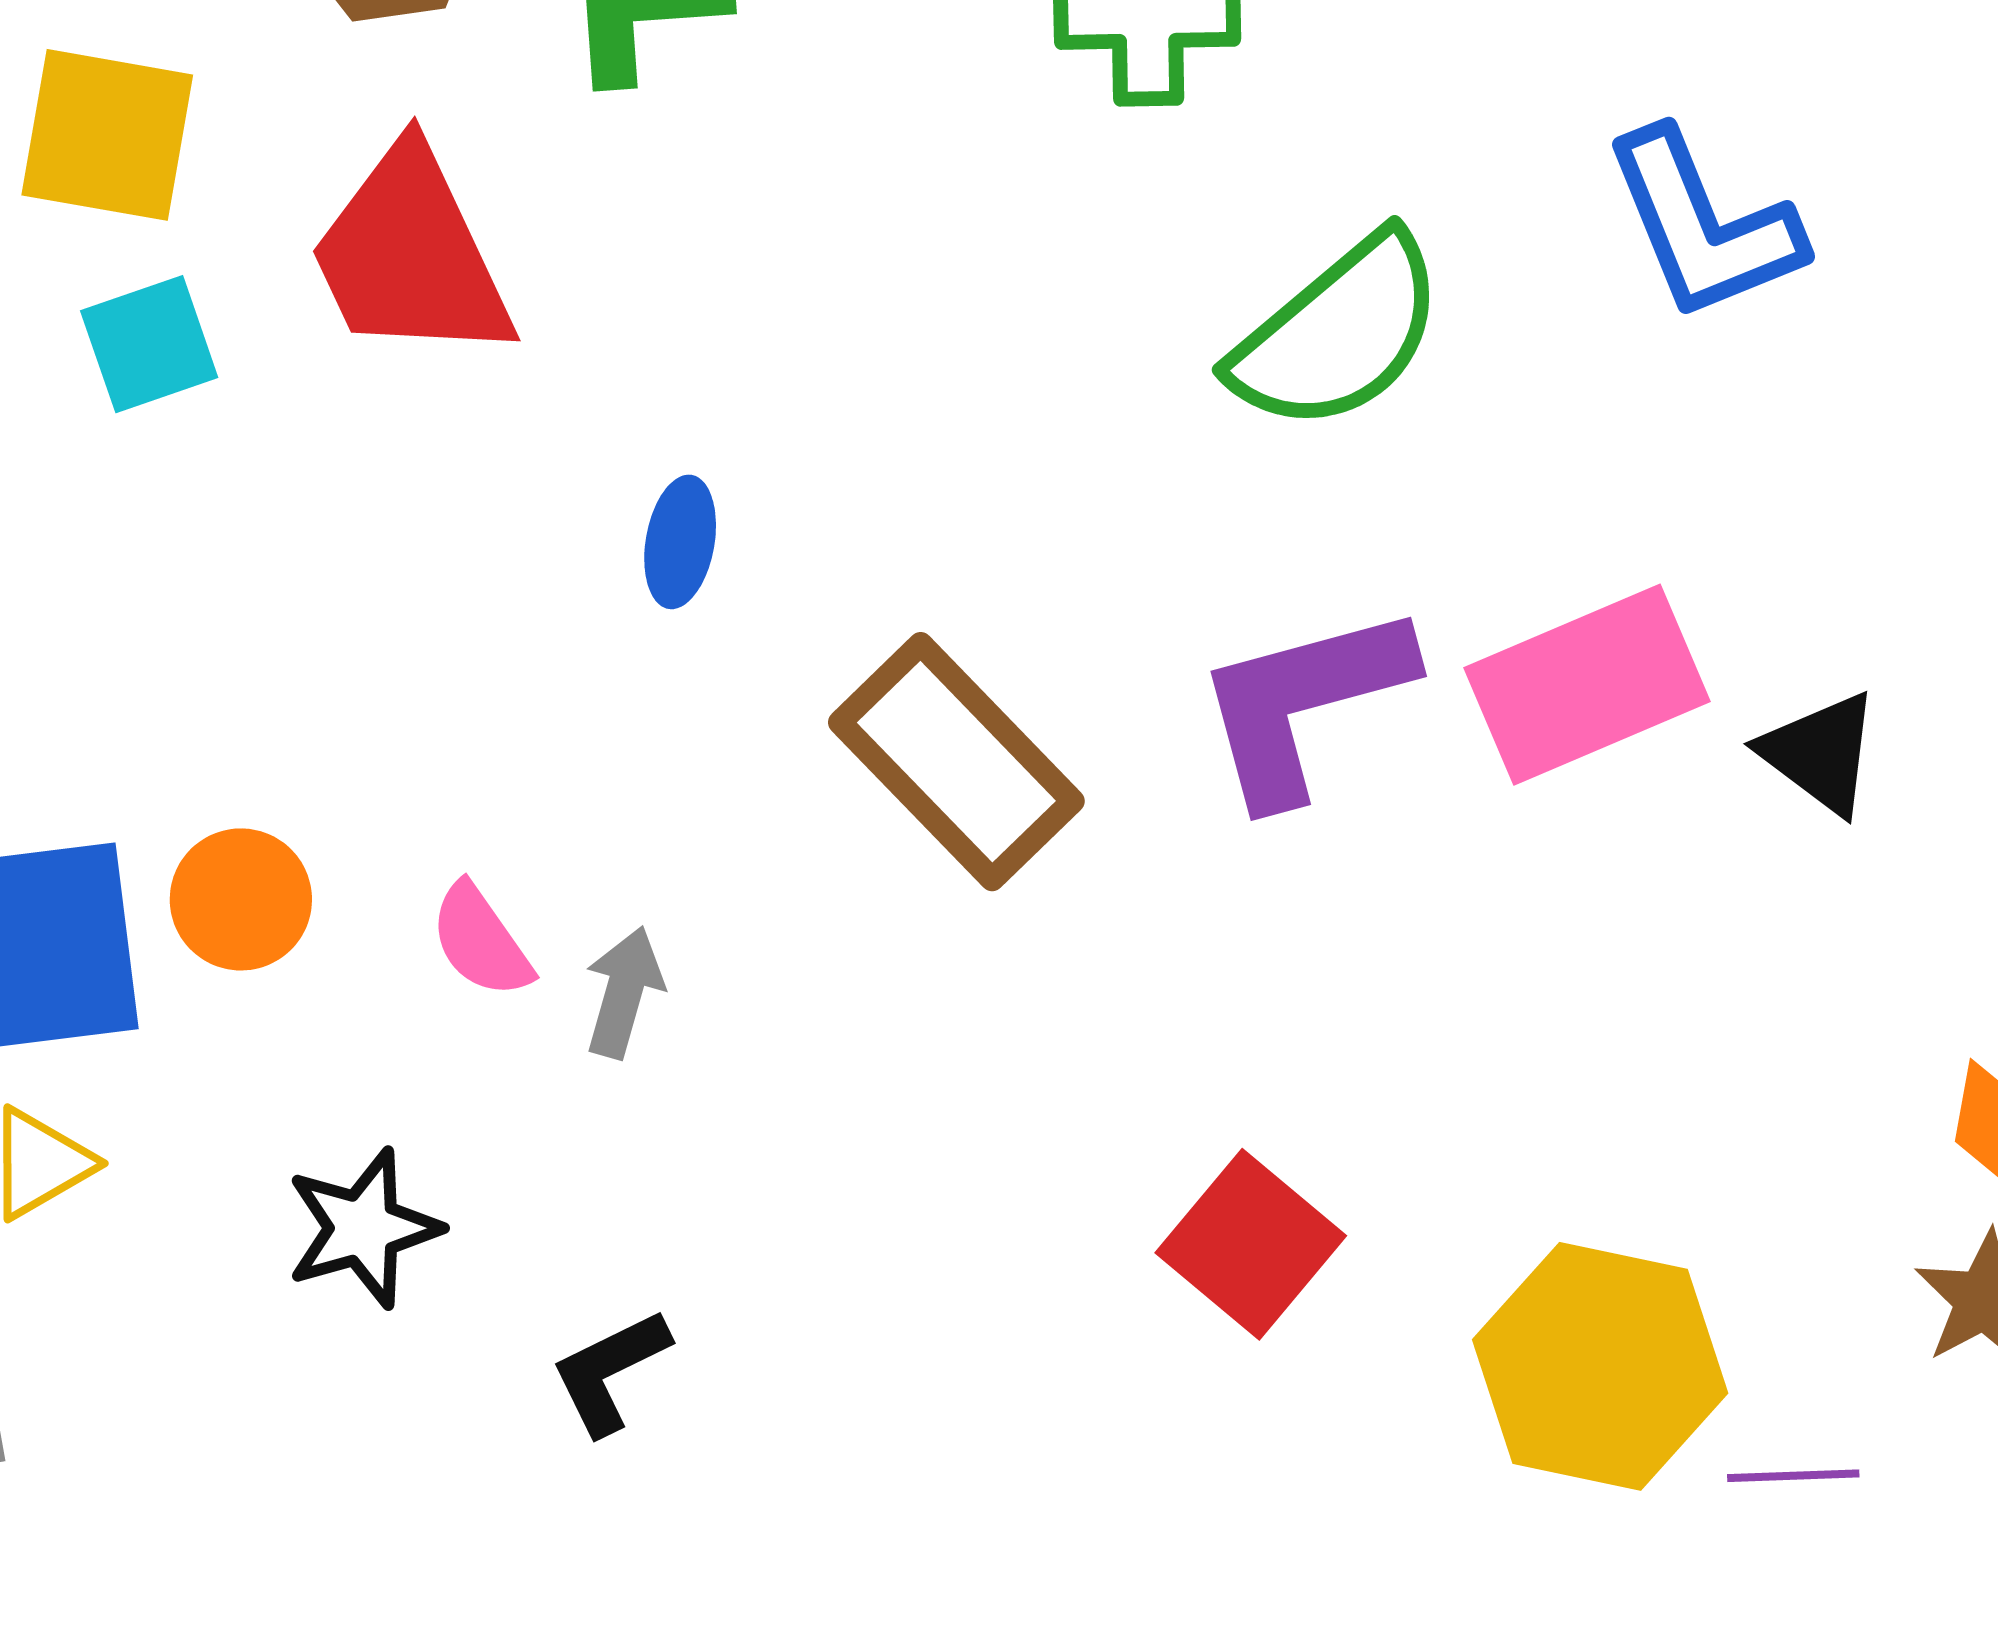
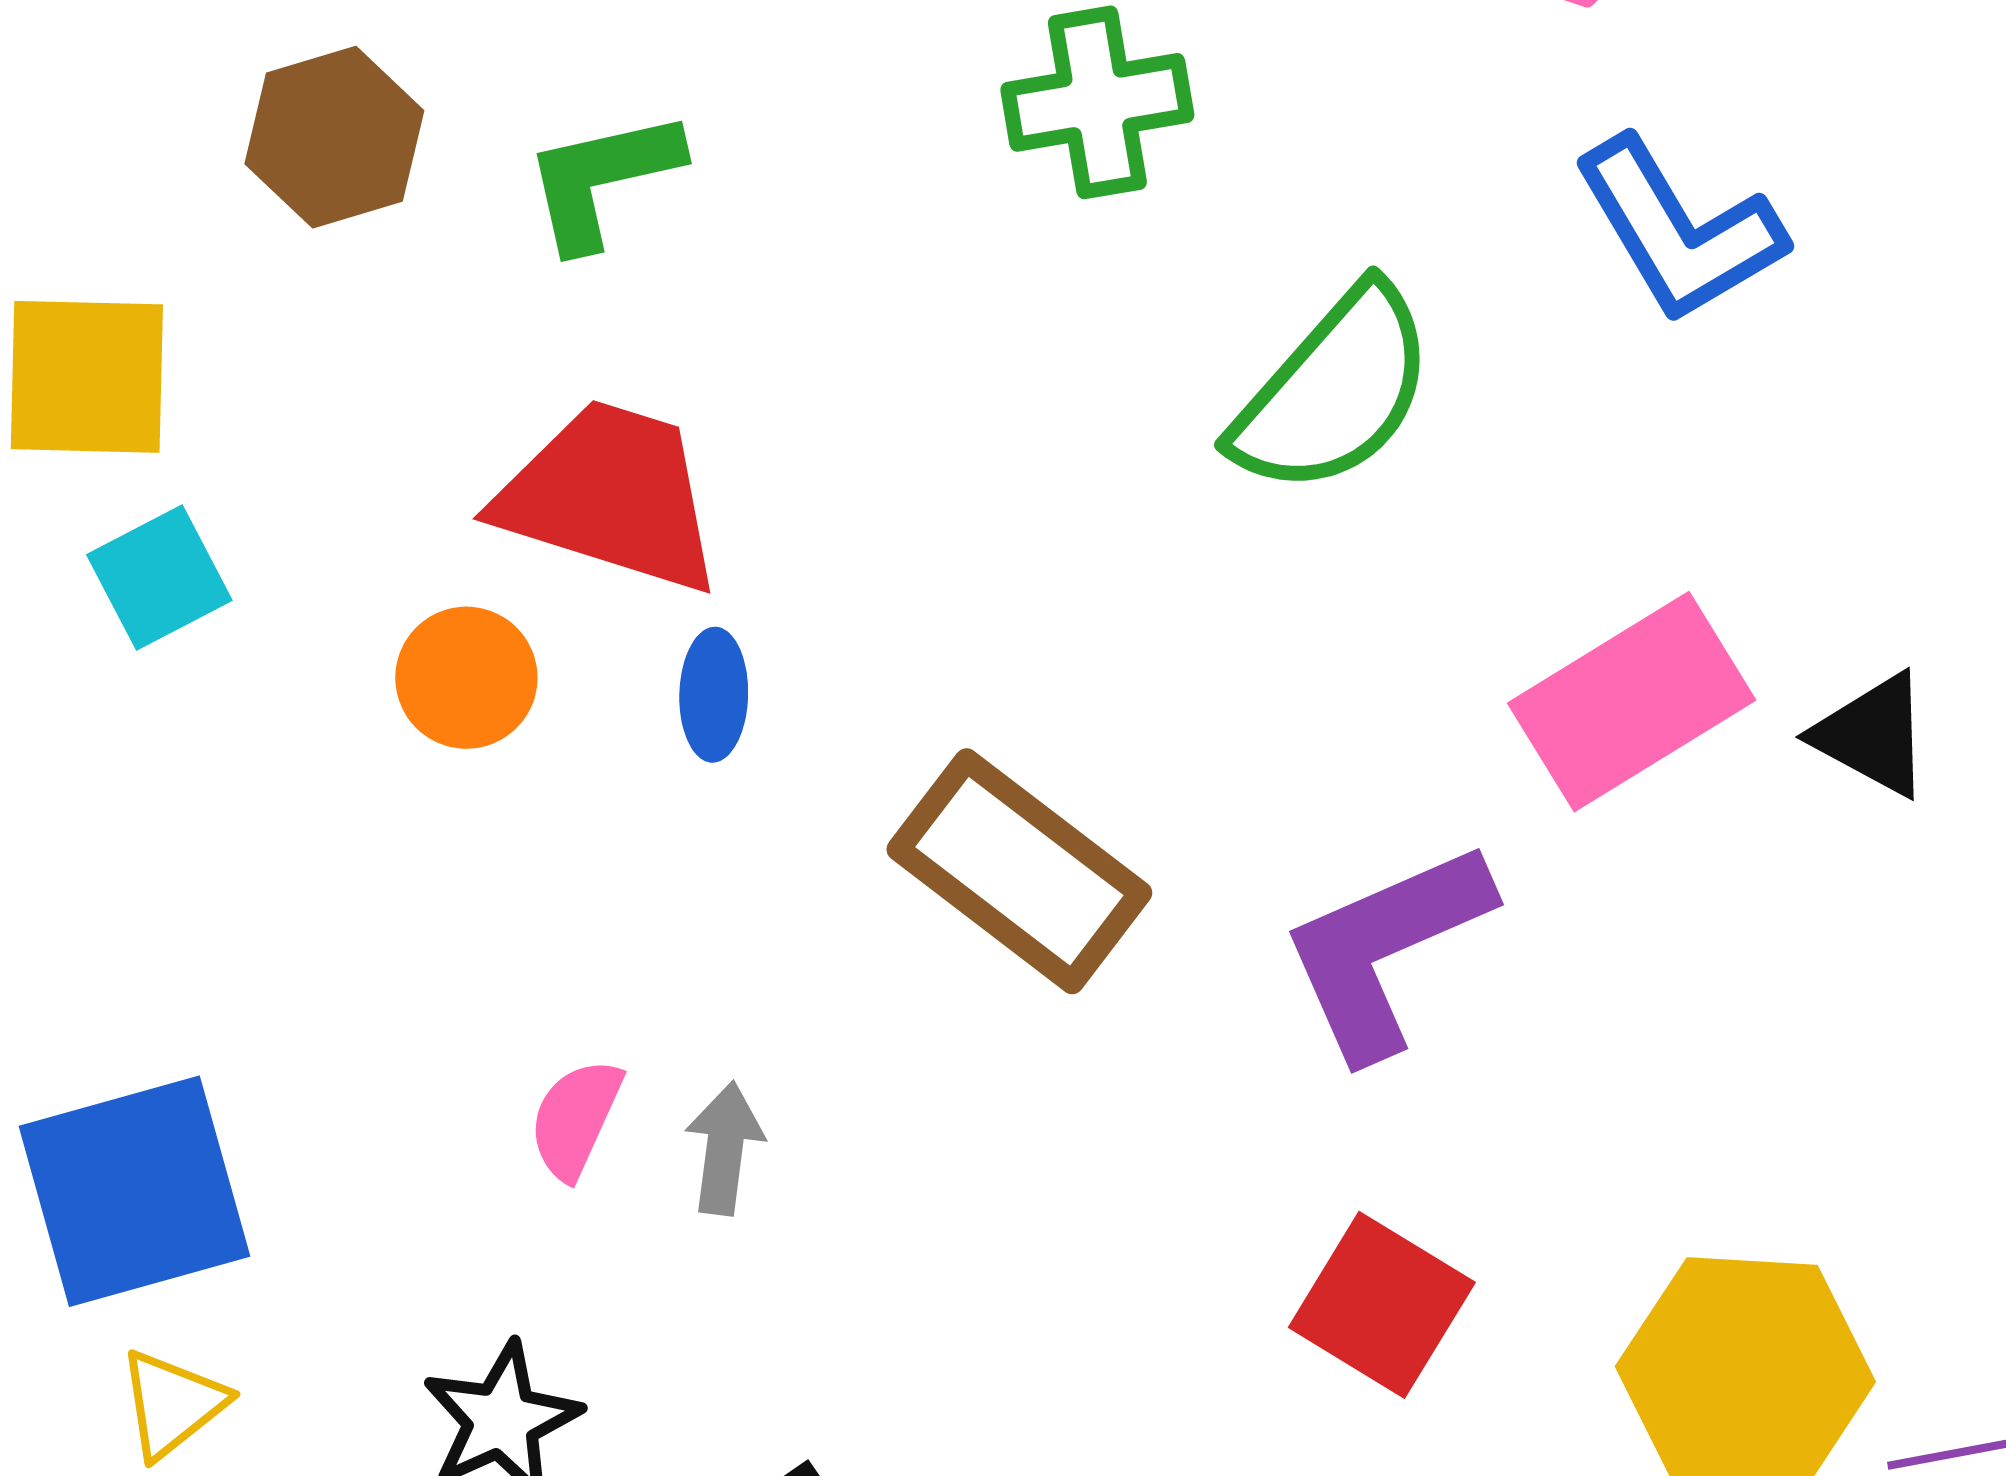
red trapezoid: (411, 255) -> (610, 496), moved, turned 141
purple L-shape: (1303, 703) -> (1386, 949), moved
orange circle: (241, 899) -> (466, 678), moved
pink semicircle: (481, 941) -> (575, 1119), turned 68

